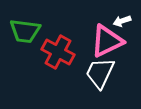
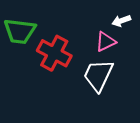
pink triangle: (107, 41) -> (106, 42), size x0.6

